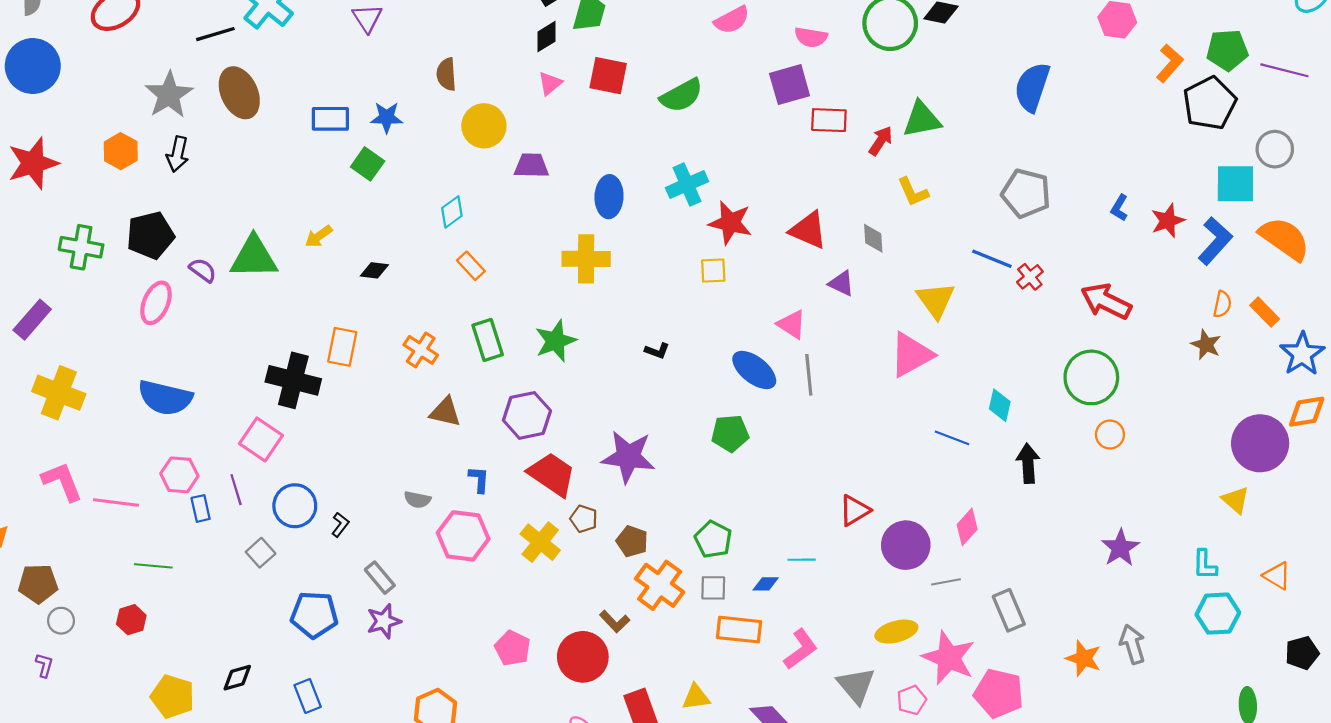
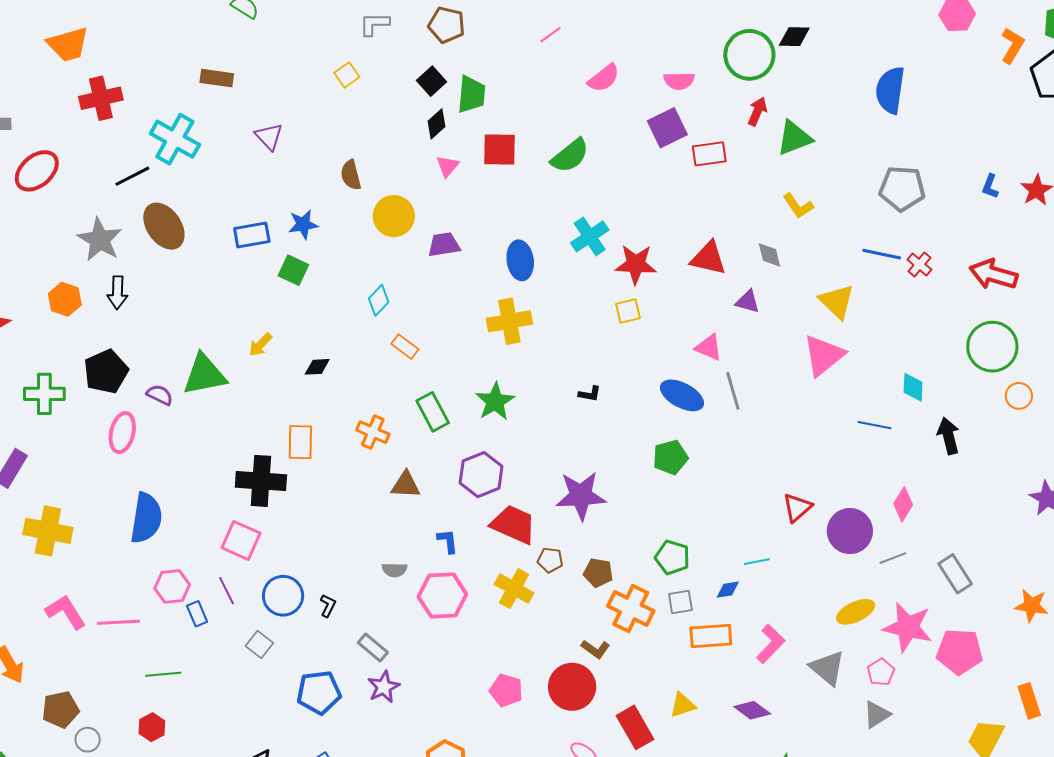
red arrow: (881, 141) -> (757, 111), moved
blue semicircle: (165, 398) -> (146, 518), turned -84

